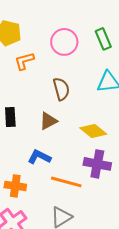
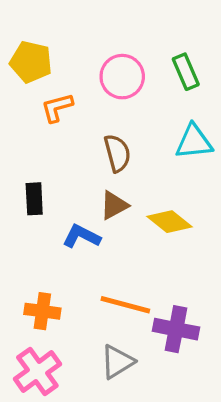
brown triangle: (48, 121) -> (114, 205), moved
blue L-shape: (39, 157) -> (81, 236), moved
purple cross: (97, 164) -> (176, 329), moved

